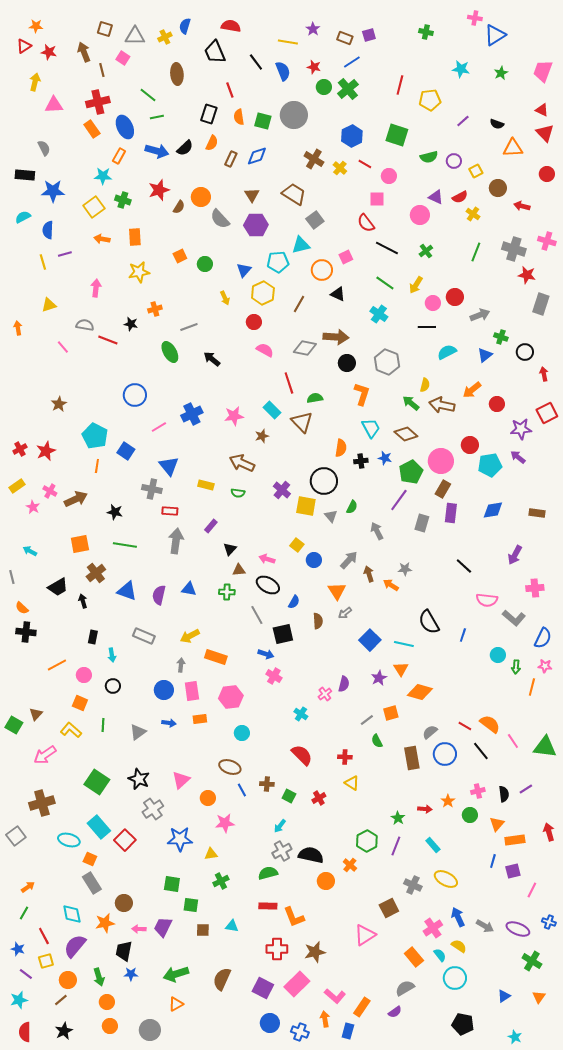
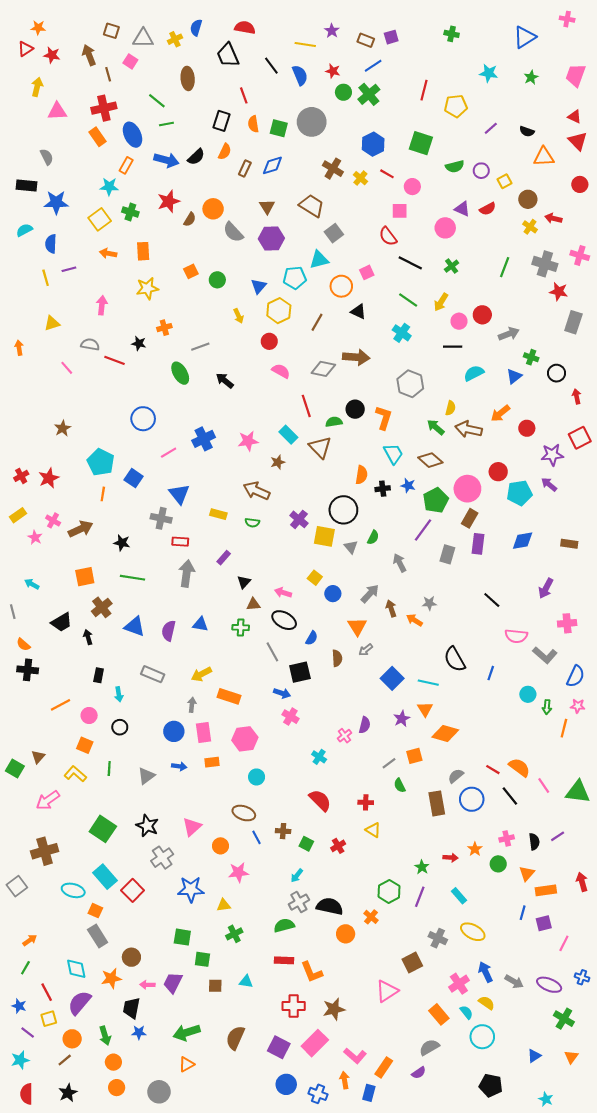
pink cross: (475, 18) -> (567, 19), moved
yellow cross: (473, 214) -> (530, 227), moved
black circle: (347, 363) -> (355, 409), moved

